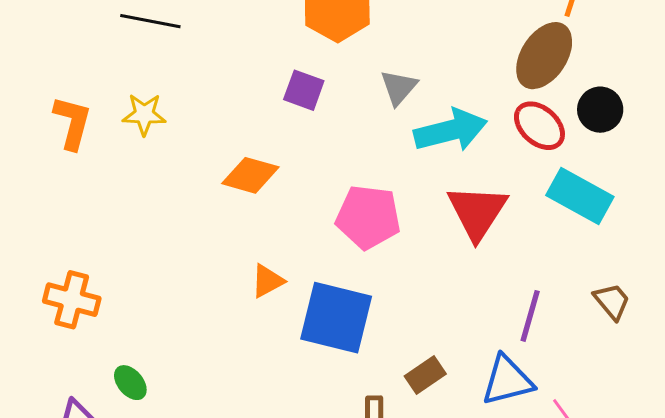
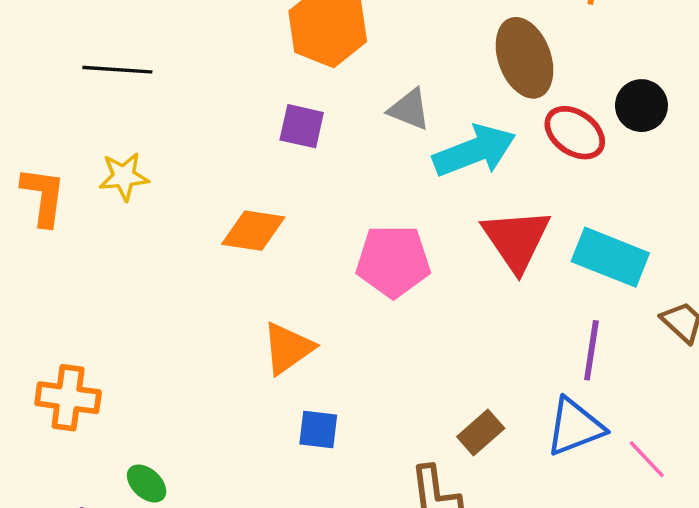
brown ellipse: (544, 56) -> (524, 58), moved, turned -46
gray triangle: (399, 87) -> (409, 109), turned -42
cyan rectangle: (580, 196) -> (610, 257), moved
orange triangle: (267, 281) -> (288, 348), size x1.4
blue square: (336, 318) -> (318, 430), moved, size x0.5

